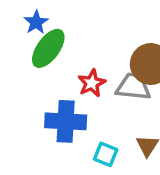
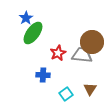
blue cross: (66, 121) -> (43, 75), size x0.6
cyan square: (106, 154) -> (66, 94), turned 32

